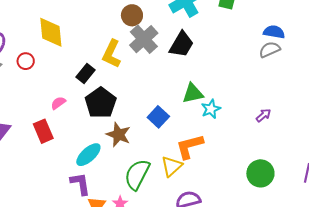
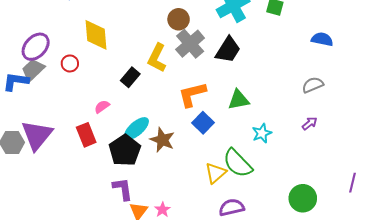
gray semicircle: (270, 50) -> (313, 85), moved
black pentagon: (101, 103) -> (125, 150), moved
cyan star: (211, 109) -> (262, 133), moved
orange L-shape: (190, 146) -> (192, 94), moved
cyan ellipse: (88, 155) -> (136, 129), moved
green circle: (260, 173) -> (303, 198), moved
green semicircle: (137, 175) -> (238, 163), moved, turned -72

